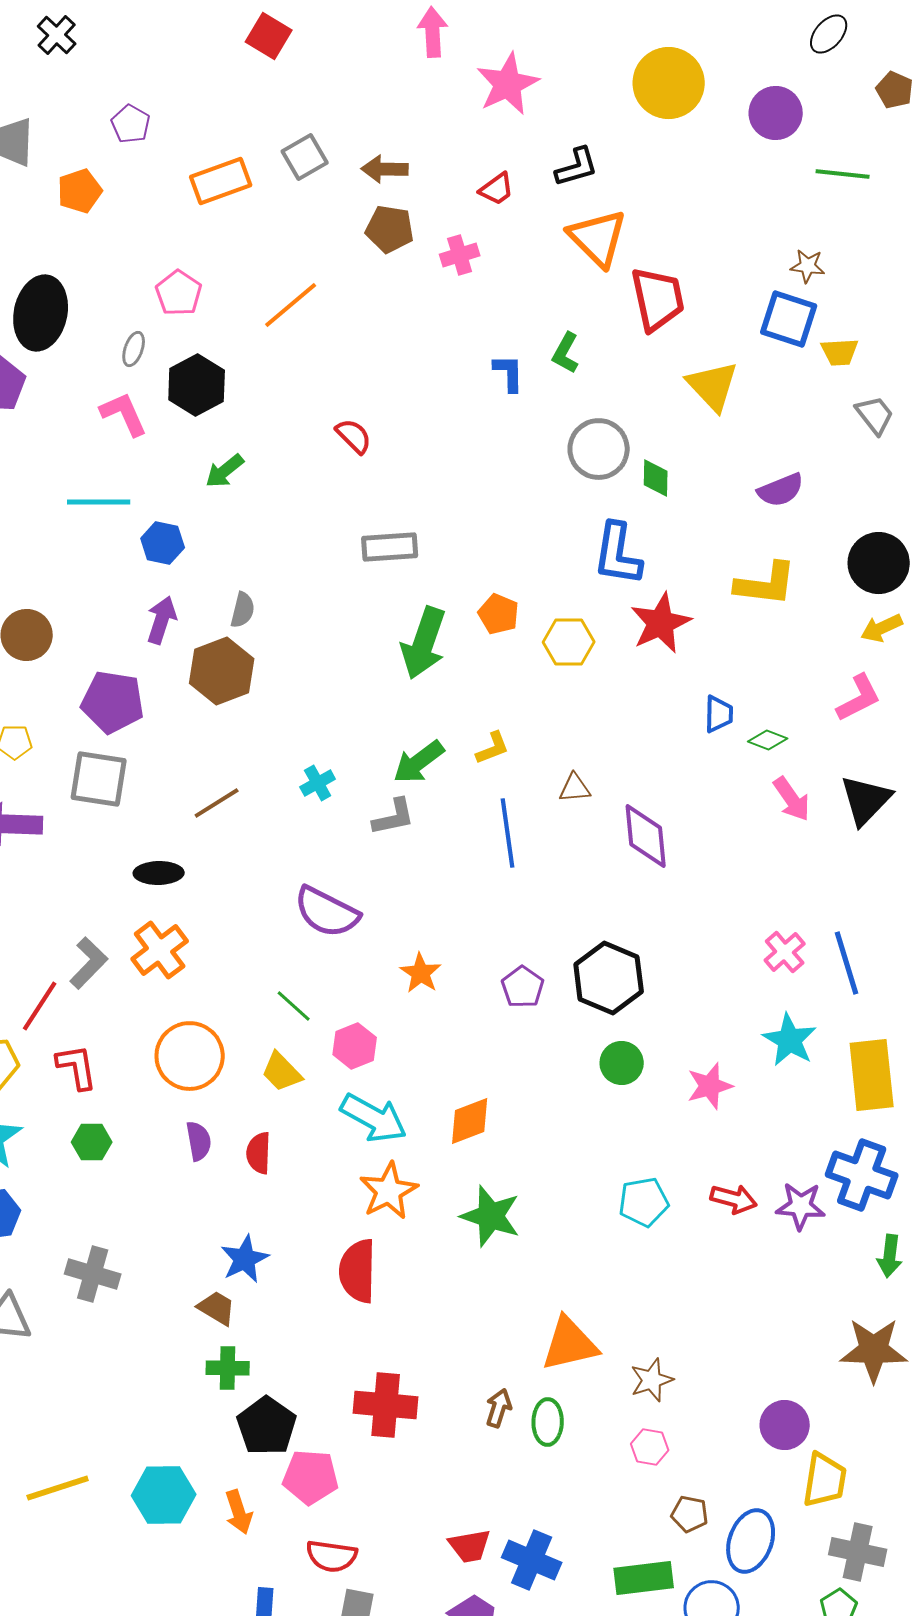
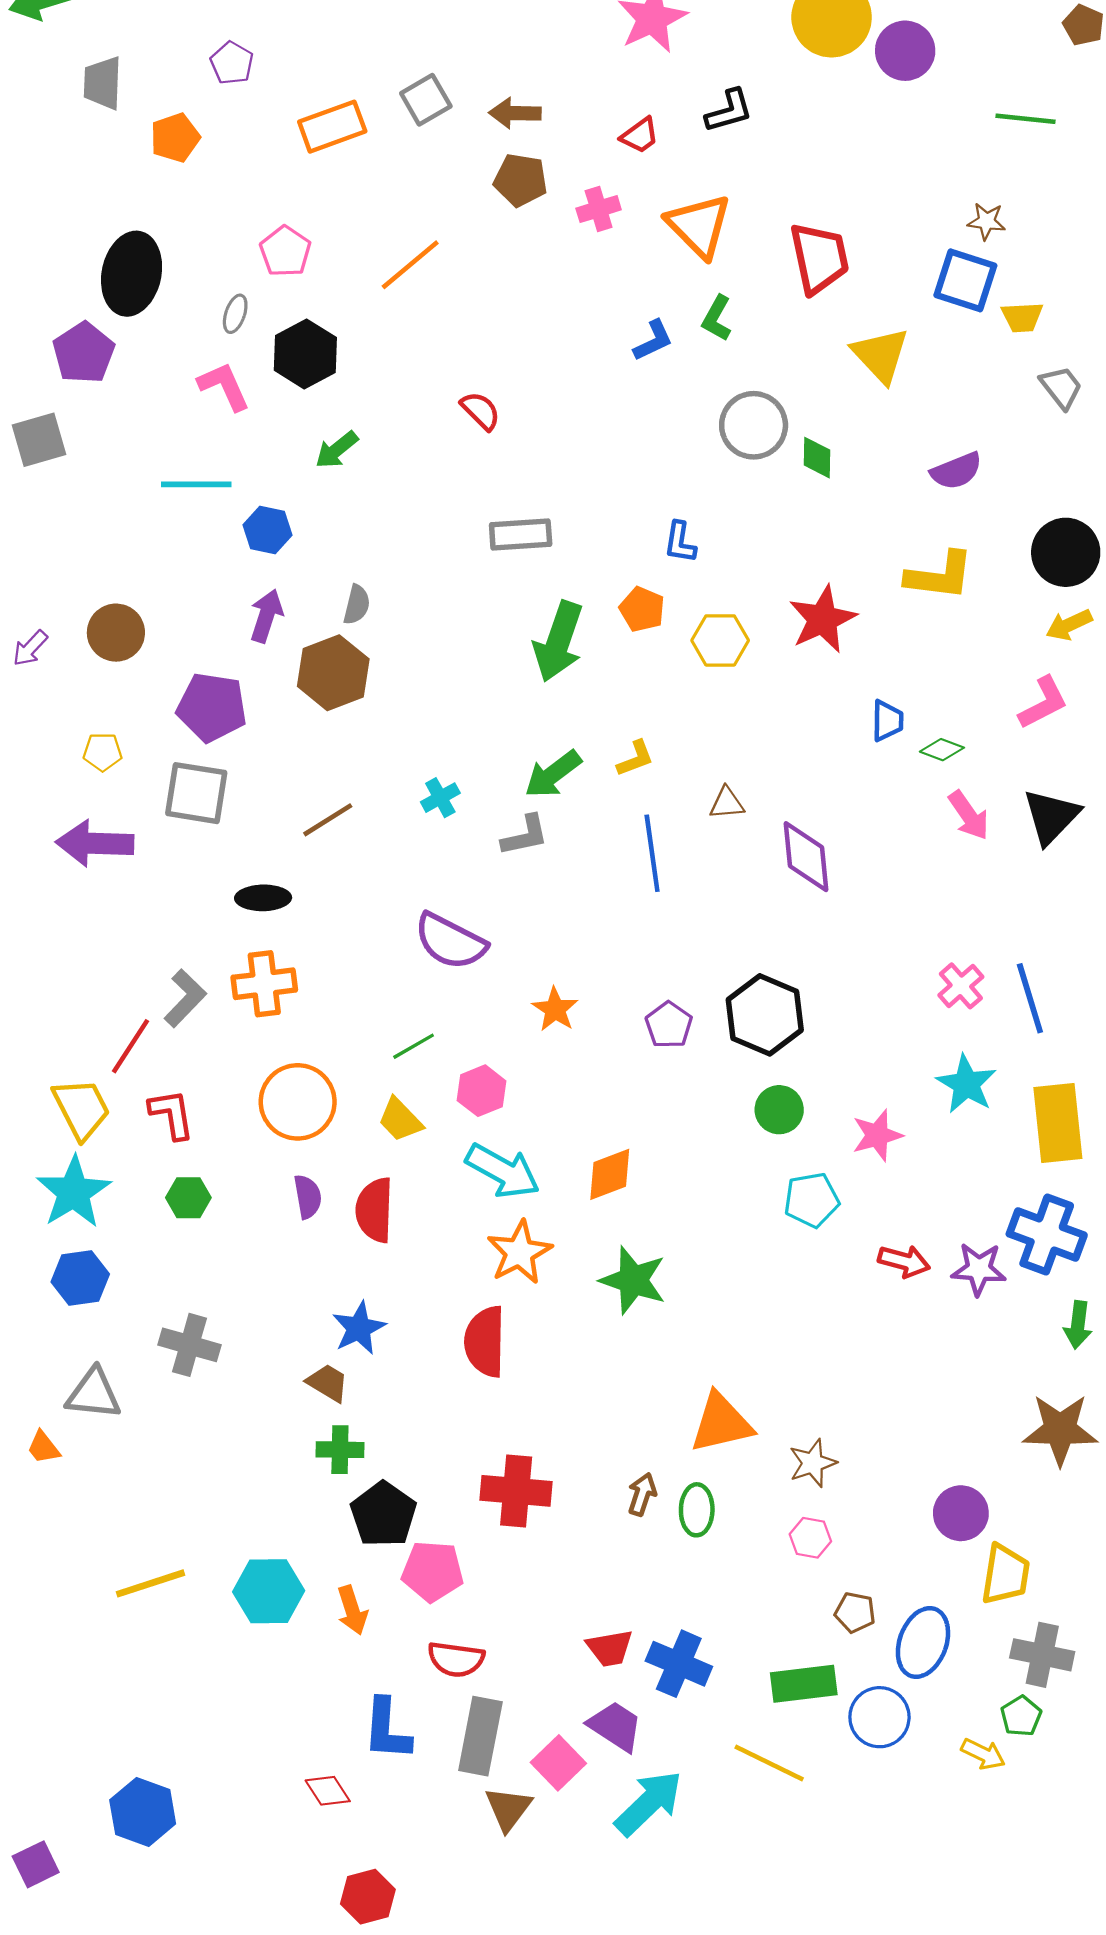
purple circle: (776, 113) -> (905, 51), moved
orange triangle: (598, 238) -> (699, 226), moved
blue L-shape: (509, 373) -> (653, 341), turned 66
blue L-shape: (618, 554) -> (680, 542), moved, size x0.6
orange cross: (160, 950) -> (264, 984), turned 30
green line: (294, 1006) -> (414, 1046), turned -72
red semicircle: (259, 1153) -> (375, 1210), size x1.4
cyan pentagon: (644, 1202) -> (811, 1200), moved

